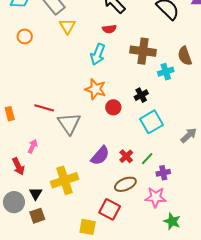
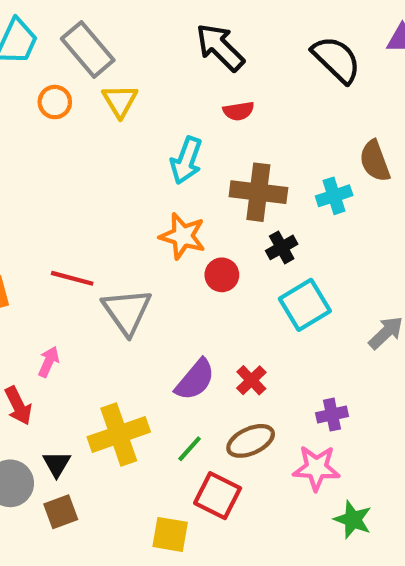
red semicircle: (109, 29) -> (239, 111), moved
orange circle: (25, 36) -> (55, 102), moved
brown cross: (143, 51) -> (258, 192), moved
green line: (147, 159) -> (190, 449), moved

